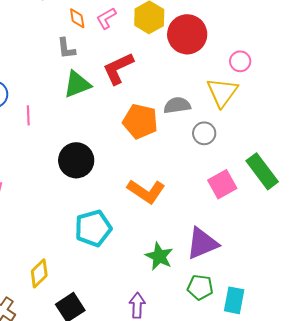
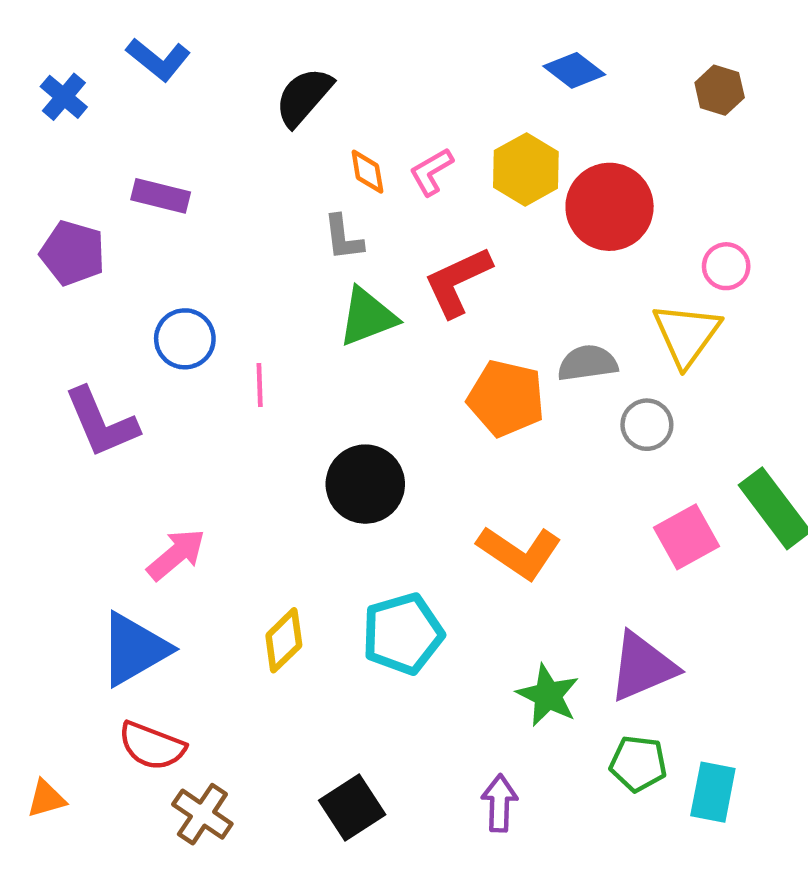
yellow diamond: (39, 273) -> (284, 640), moved

